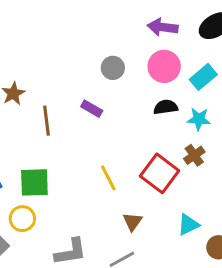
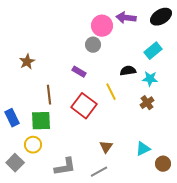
pink circle: (164, 66) -> (102, 26), moved
brown line: (46, 121) -> (49, 95), moved
red square: (160, 173) -> (84, 106), moved
yellow line: (108, 178) -> (111, 92), moved

